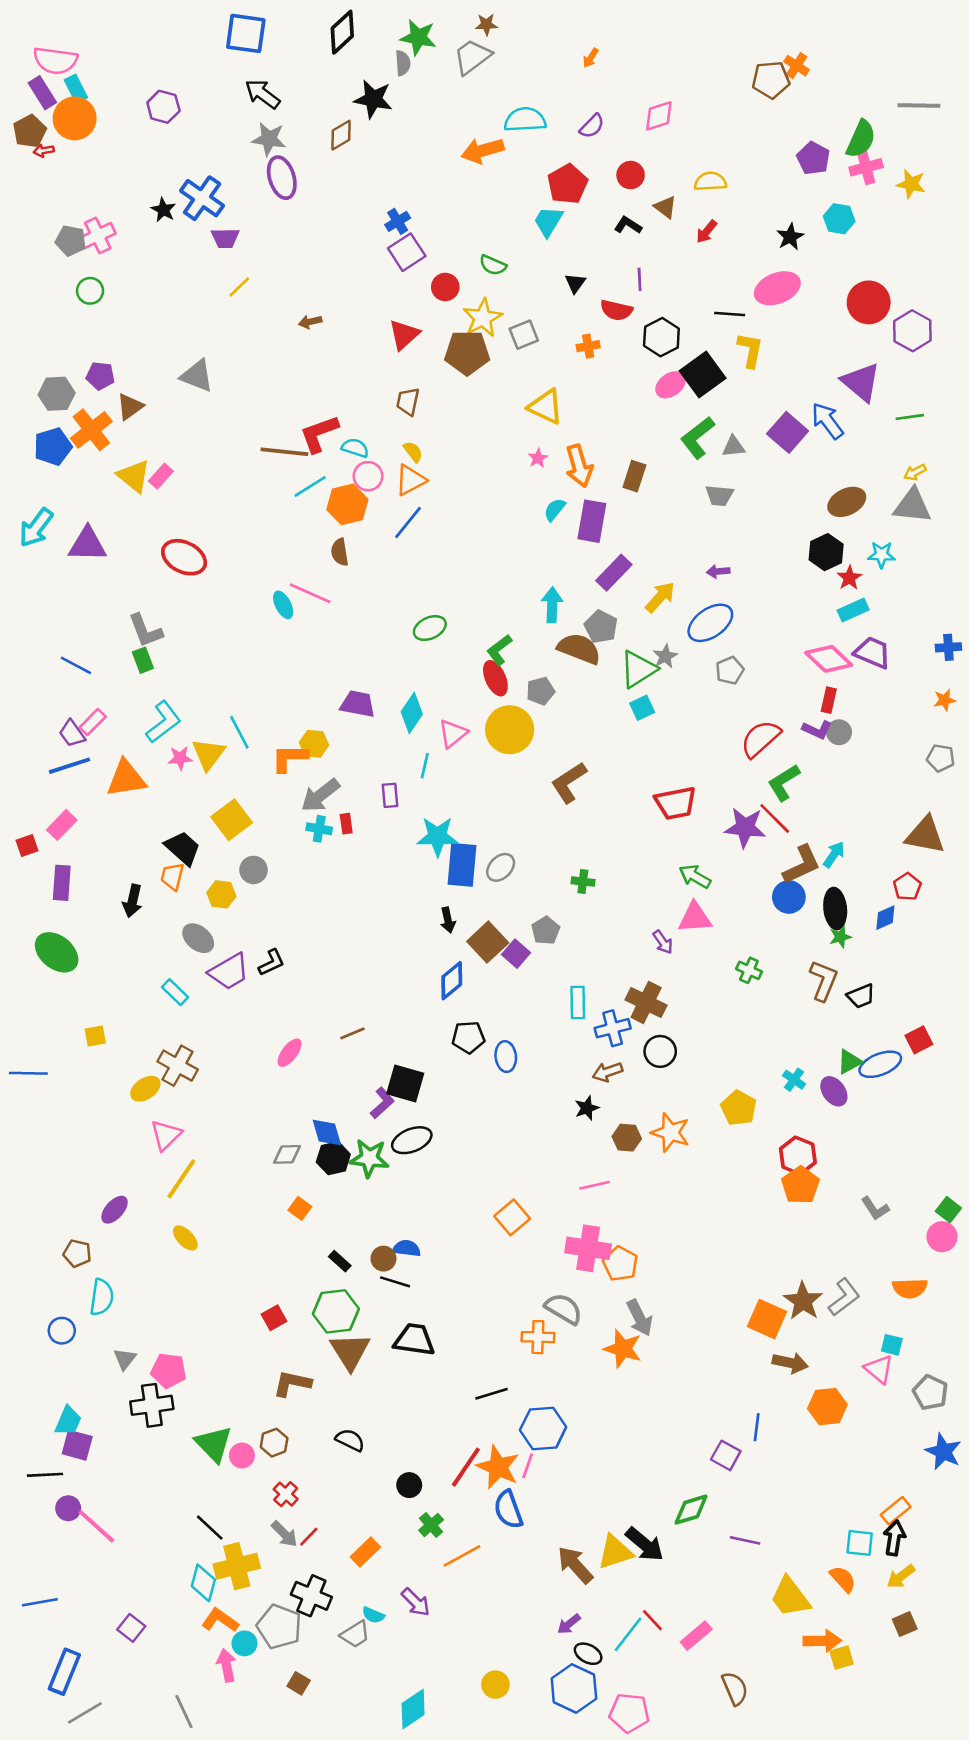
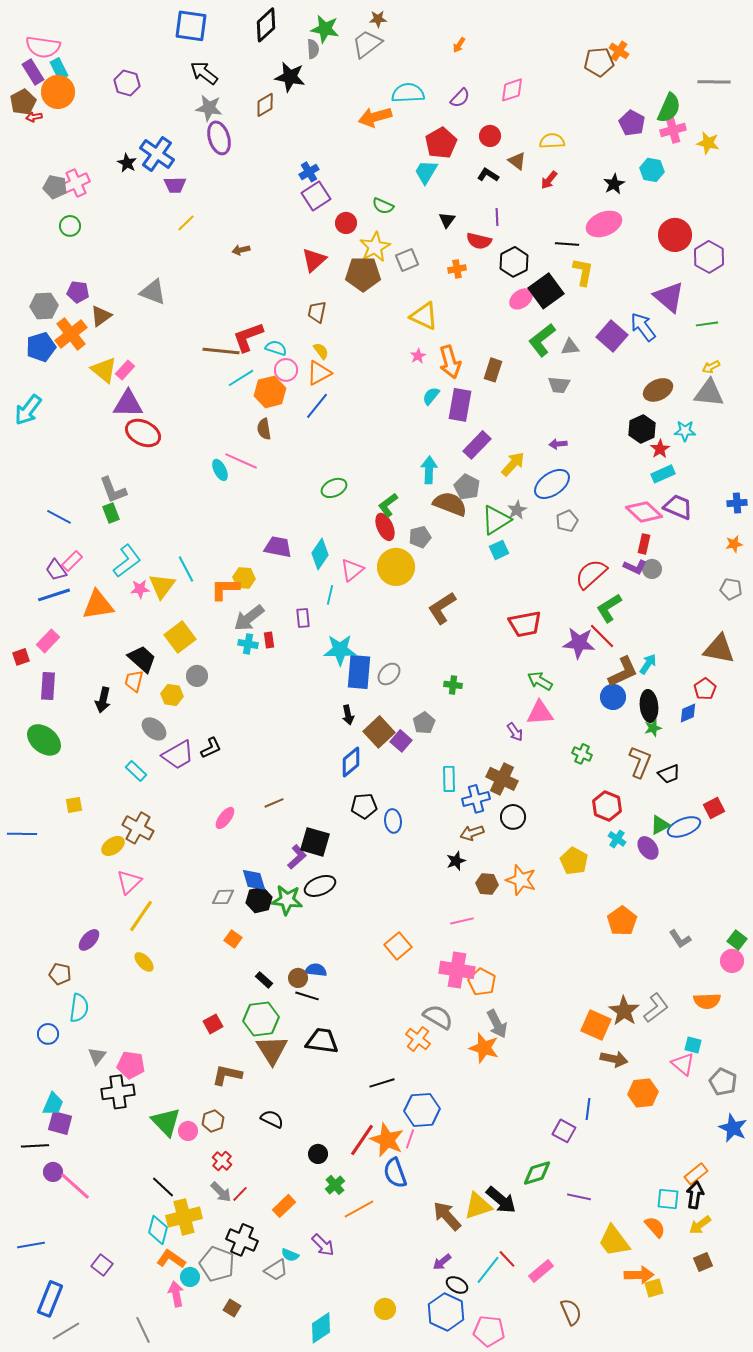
purple triangle: (87, 544) -> (128, 404), moved
red hexagon: (798, 1156) -> (607, 806), moved
orange cross: (538, 1337) -> (418, 1039), turned 35

